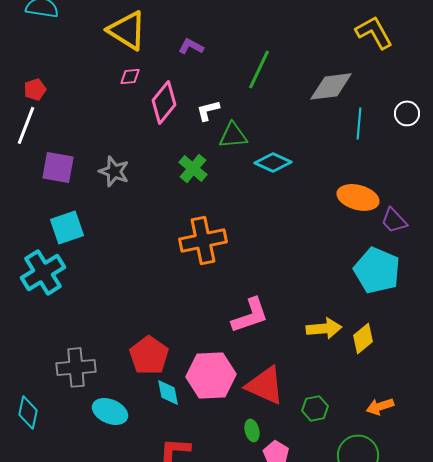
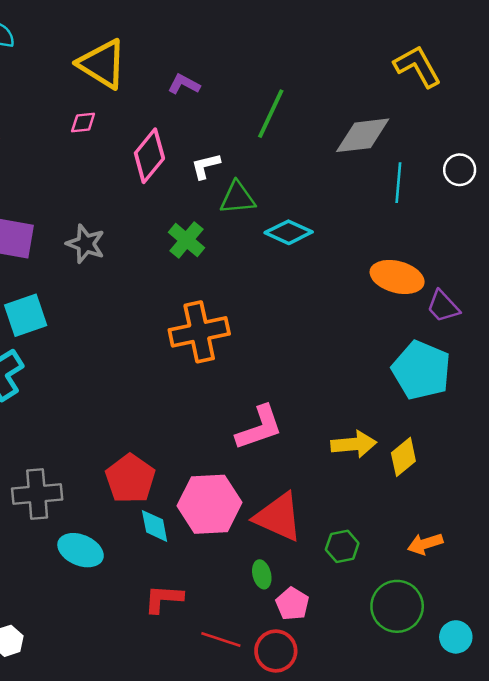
pink diamond: (130, 76) -> (83, 123), moved

